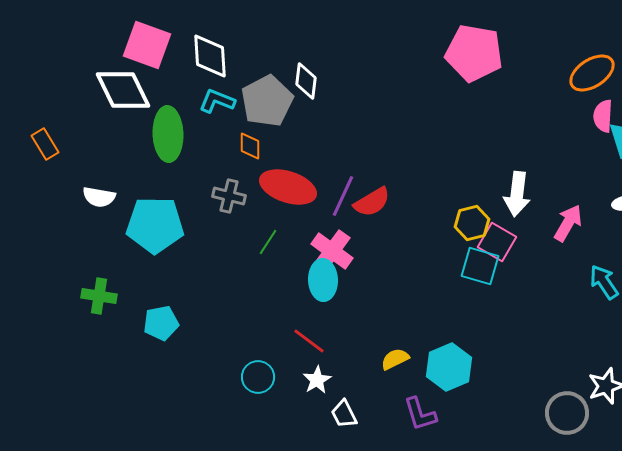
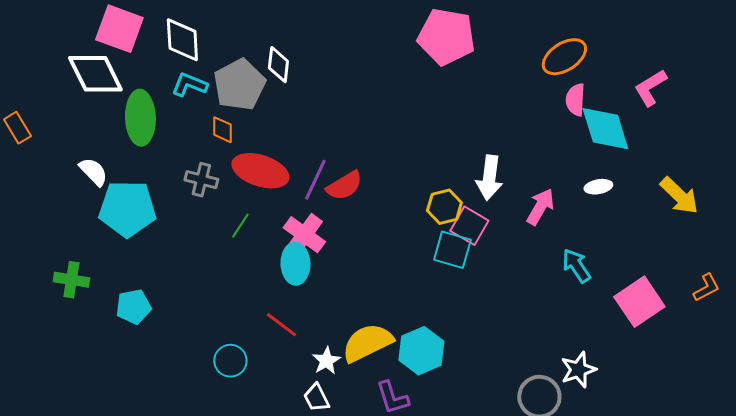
white semicircle: (99, 197) -> (93, 172), moved, turned -144
yellow semicircle: (395, 359) -> (367, 343), size x1.8
white star: (317, 380) -> (326, 361), moved

